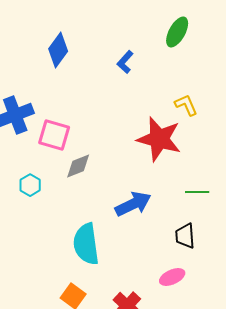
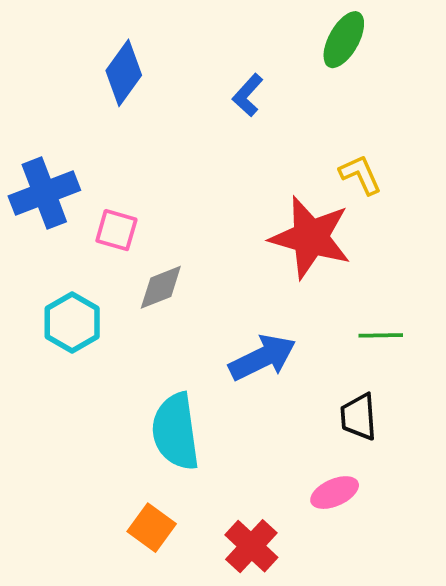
pink square: (54, 135) -> (116, 230), size x0.7
cyan hexagon: (30, 185) -> (72, 322), size x1.4

